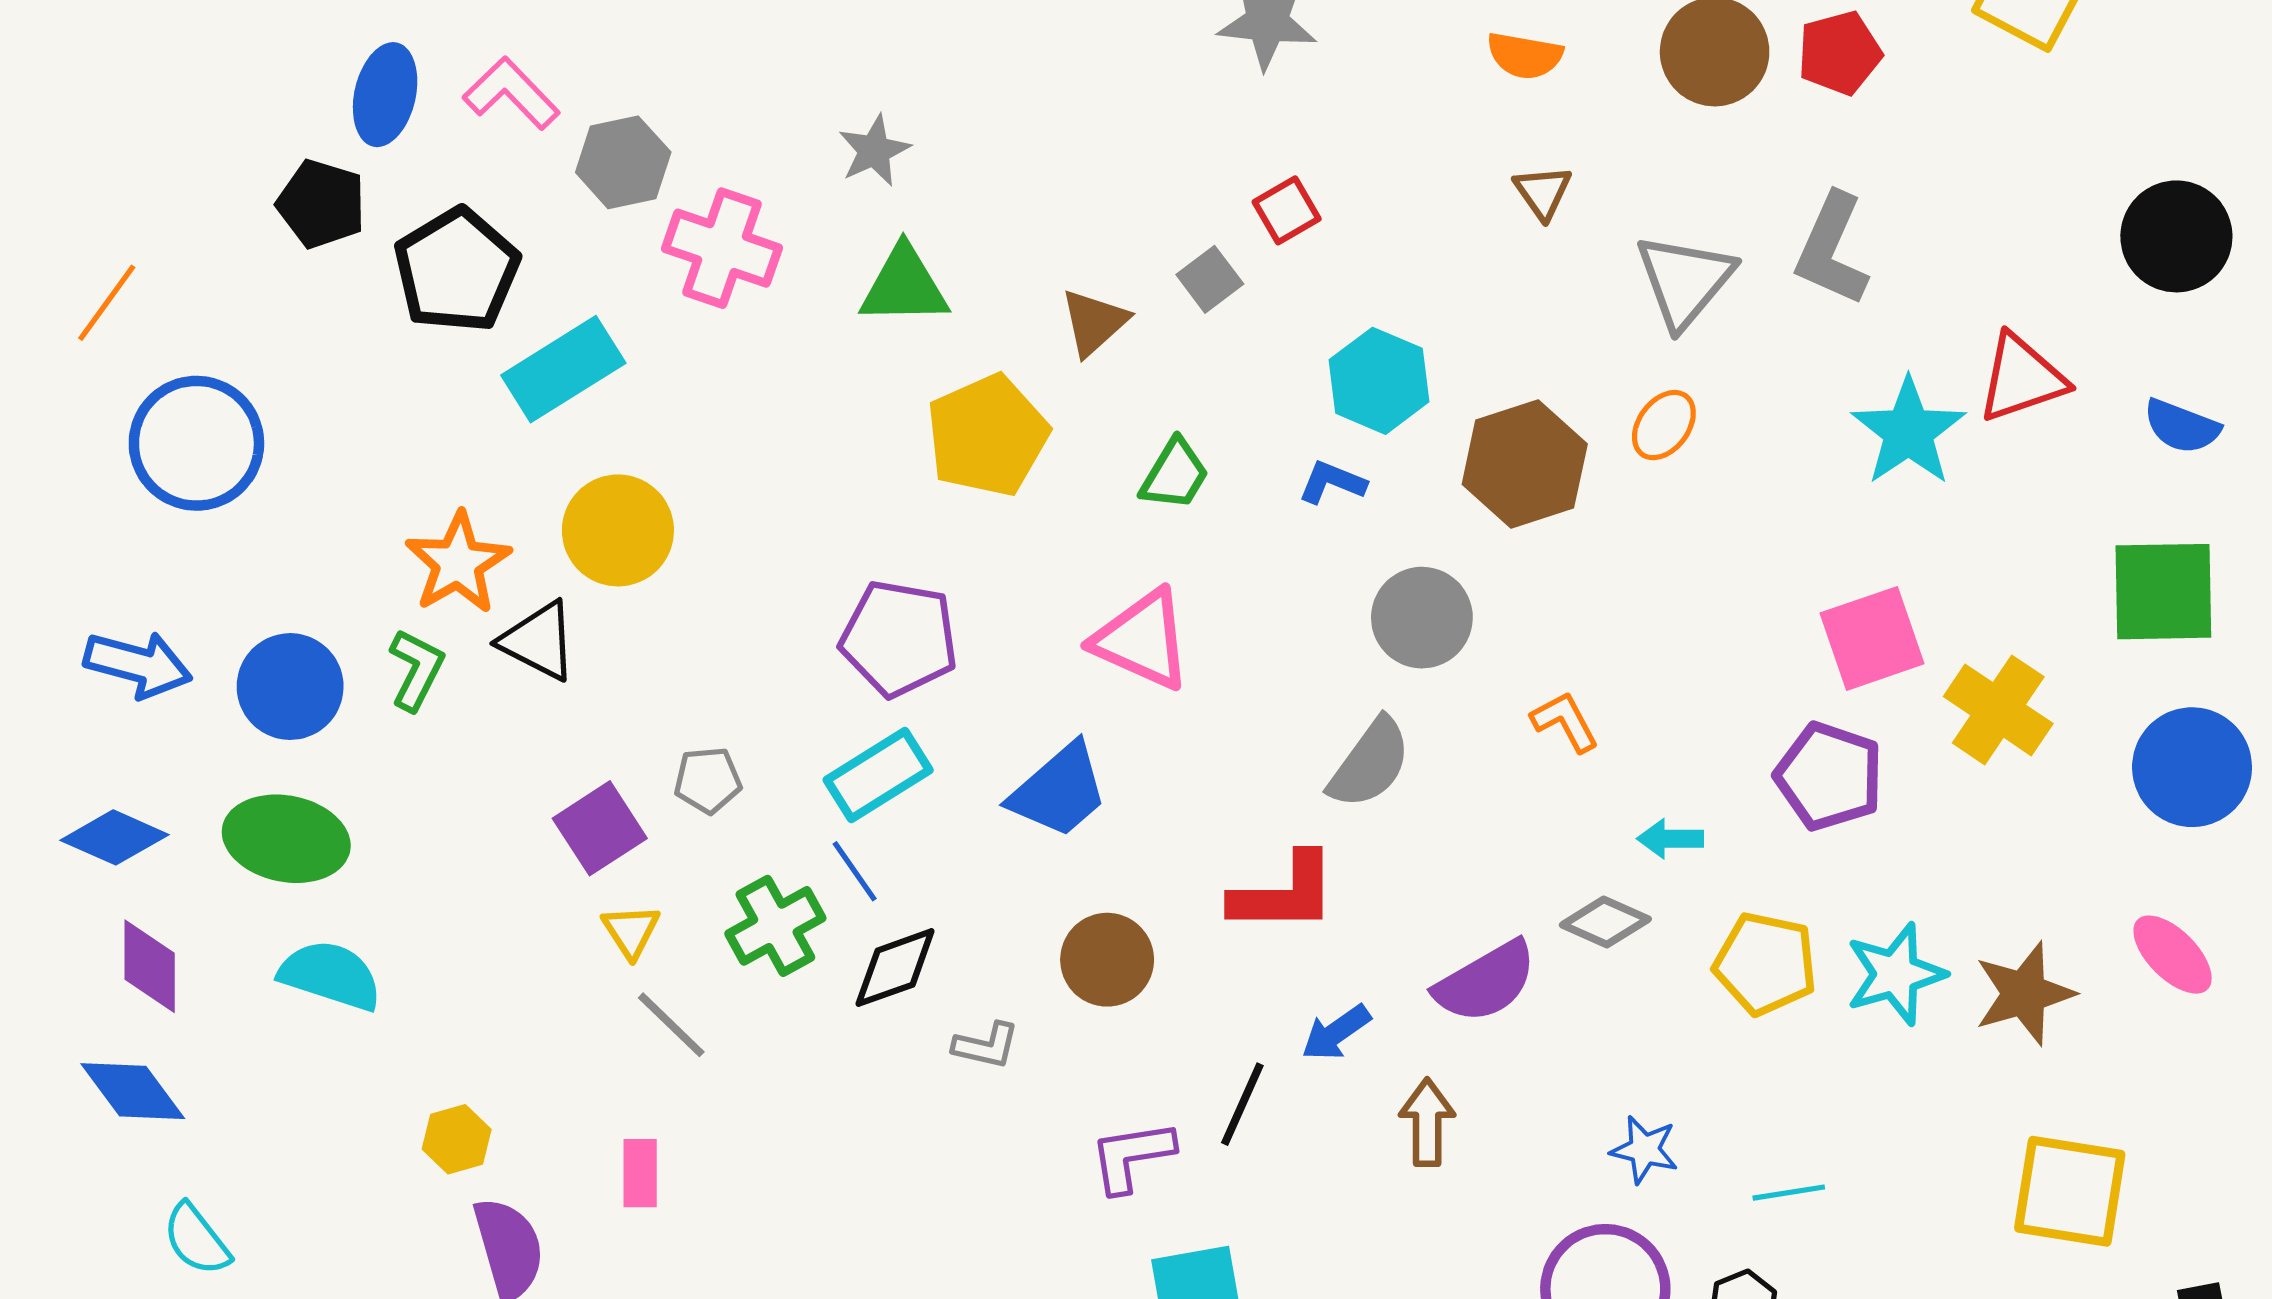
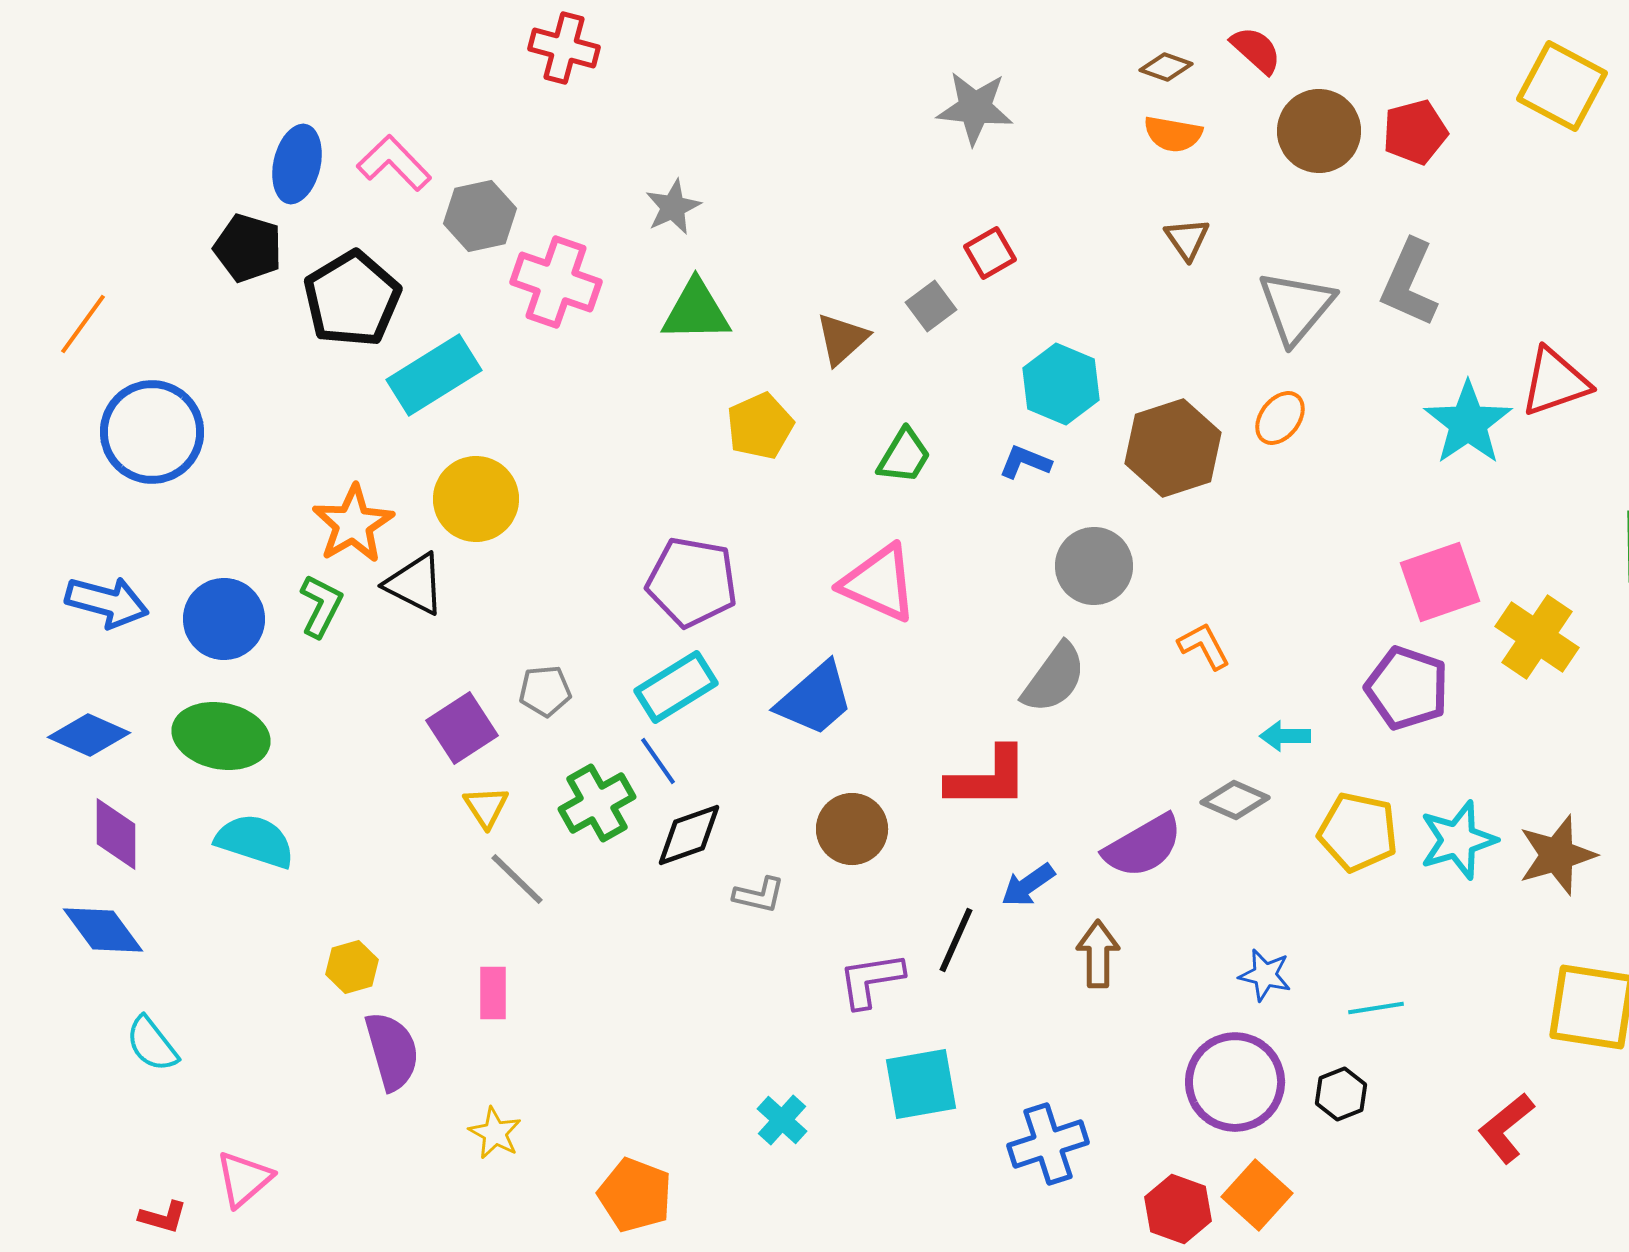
yellow pentagon: (987, 435) -> (760, 426), size x0.7

